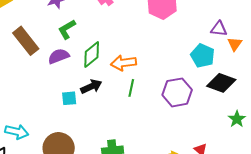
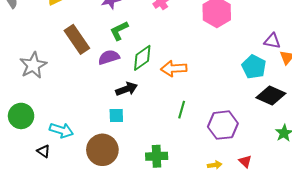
black arrow: (91, 87) -> (127, 89), moved
green line: (131, 88) -> (182, 110), moved
purple hexagon: (177, 92) -> (223, 125), moved
cyan square: (69, 98) -> (116, 116), moved

